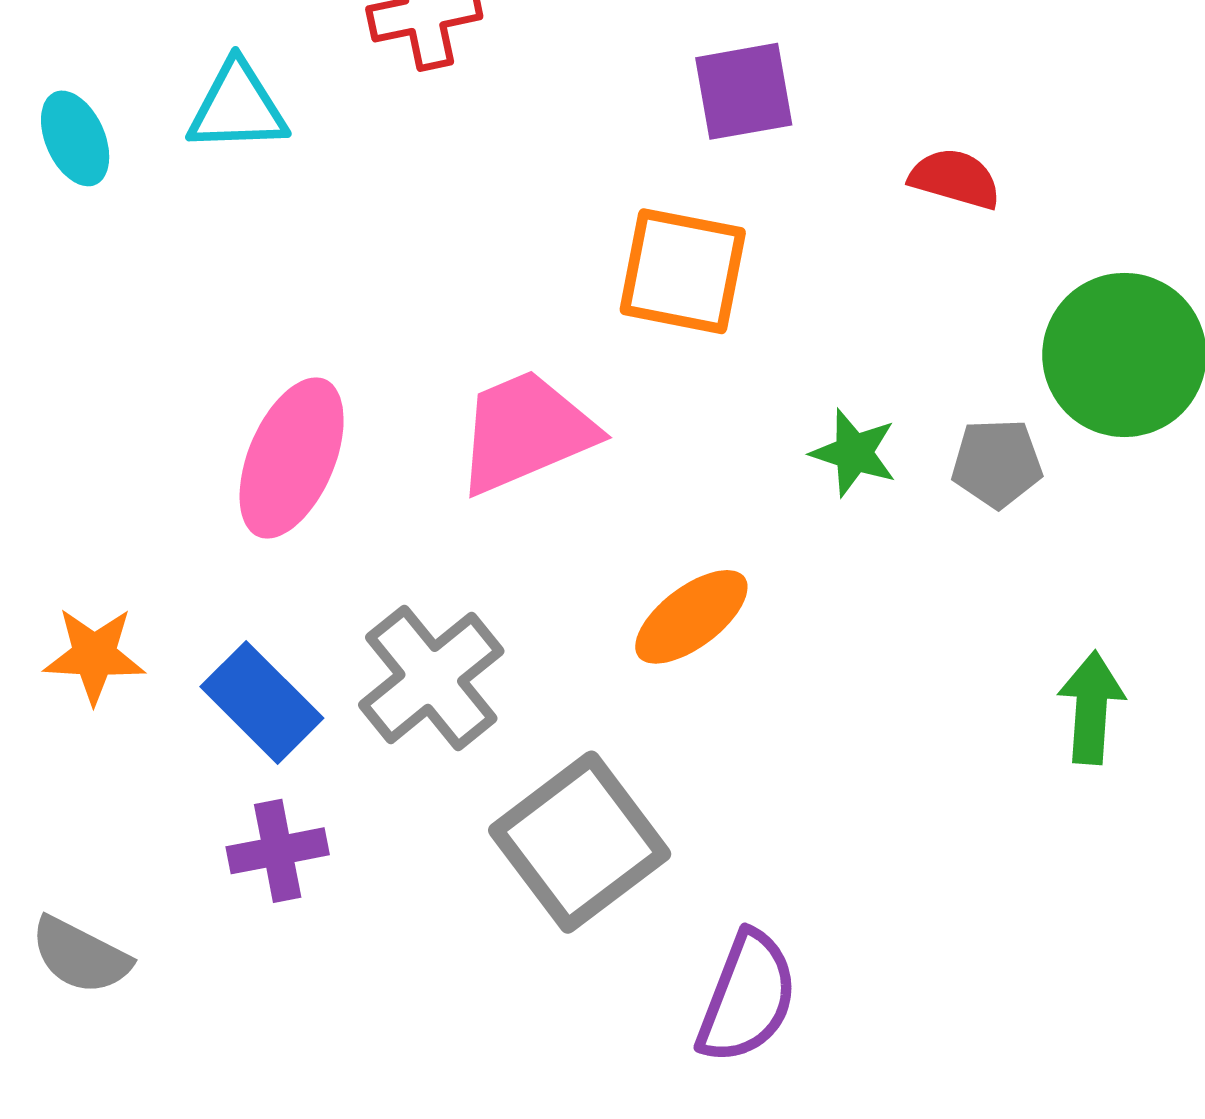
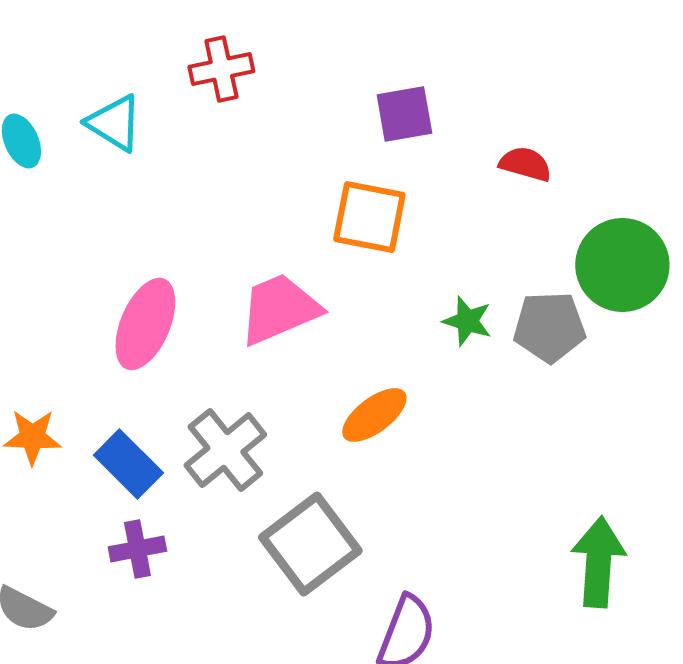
cyan triangle: (237, 107) -> (114, 123), turned 34
gray pentagon: (997, 463) -> (549, 327), size x1.4
green arrow: (1091, 708) -> (598, 562), moved, size x1.4

